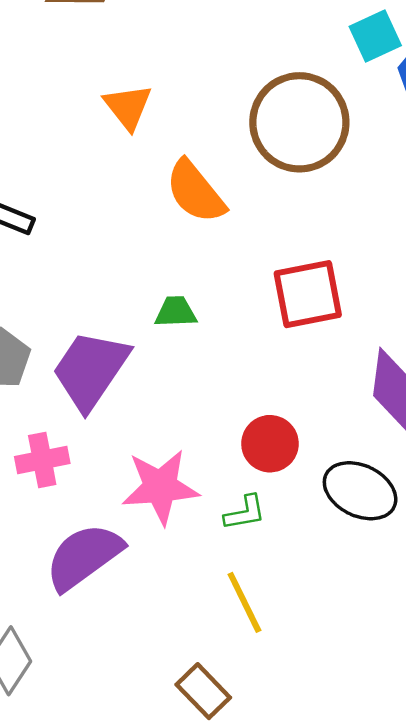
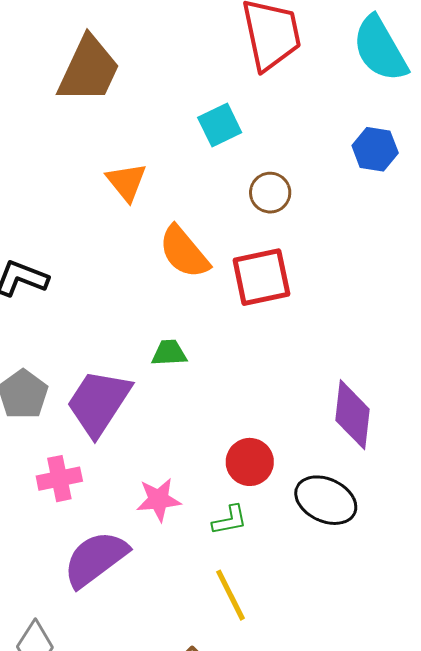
cyan square: (375, 36) -> (220, 125), moved
brown circle: (299, 122) -> (270, 193), size x0.5
red square: (308, 294) -> (261, 277), moved
pink star: (160, 487) -> (159, 500), size x0.7

